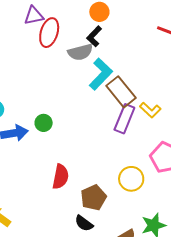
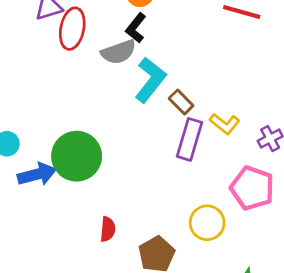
brown rectangle: (121, 92) -> (181, 102), size x0.6
green circle: (44, 123) -> (77, 156), size x2.0
red semicircle: (61, 177) -> (108, 229), size x0.7

